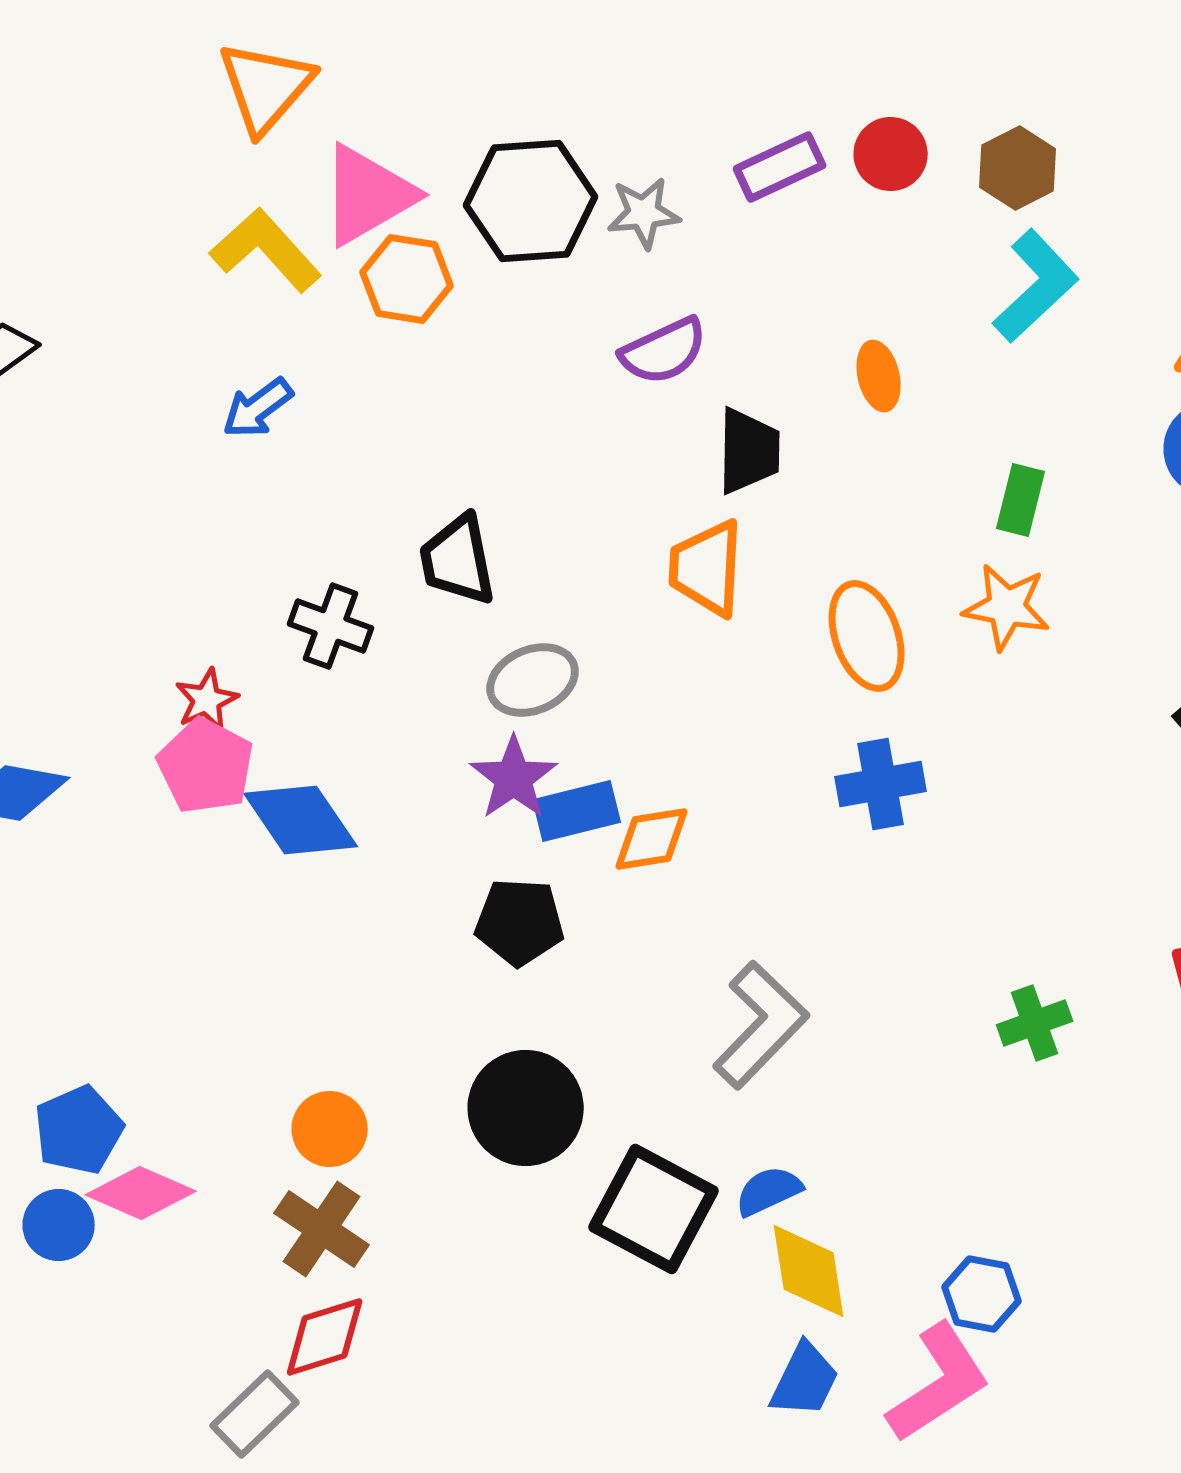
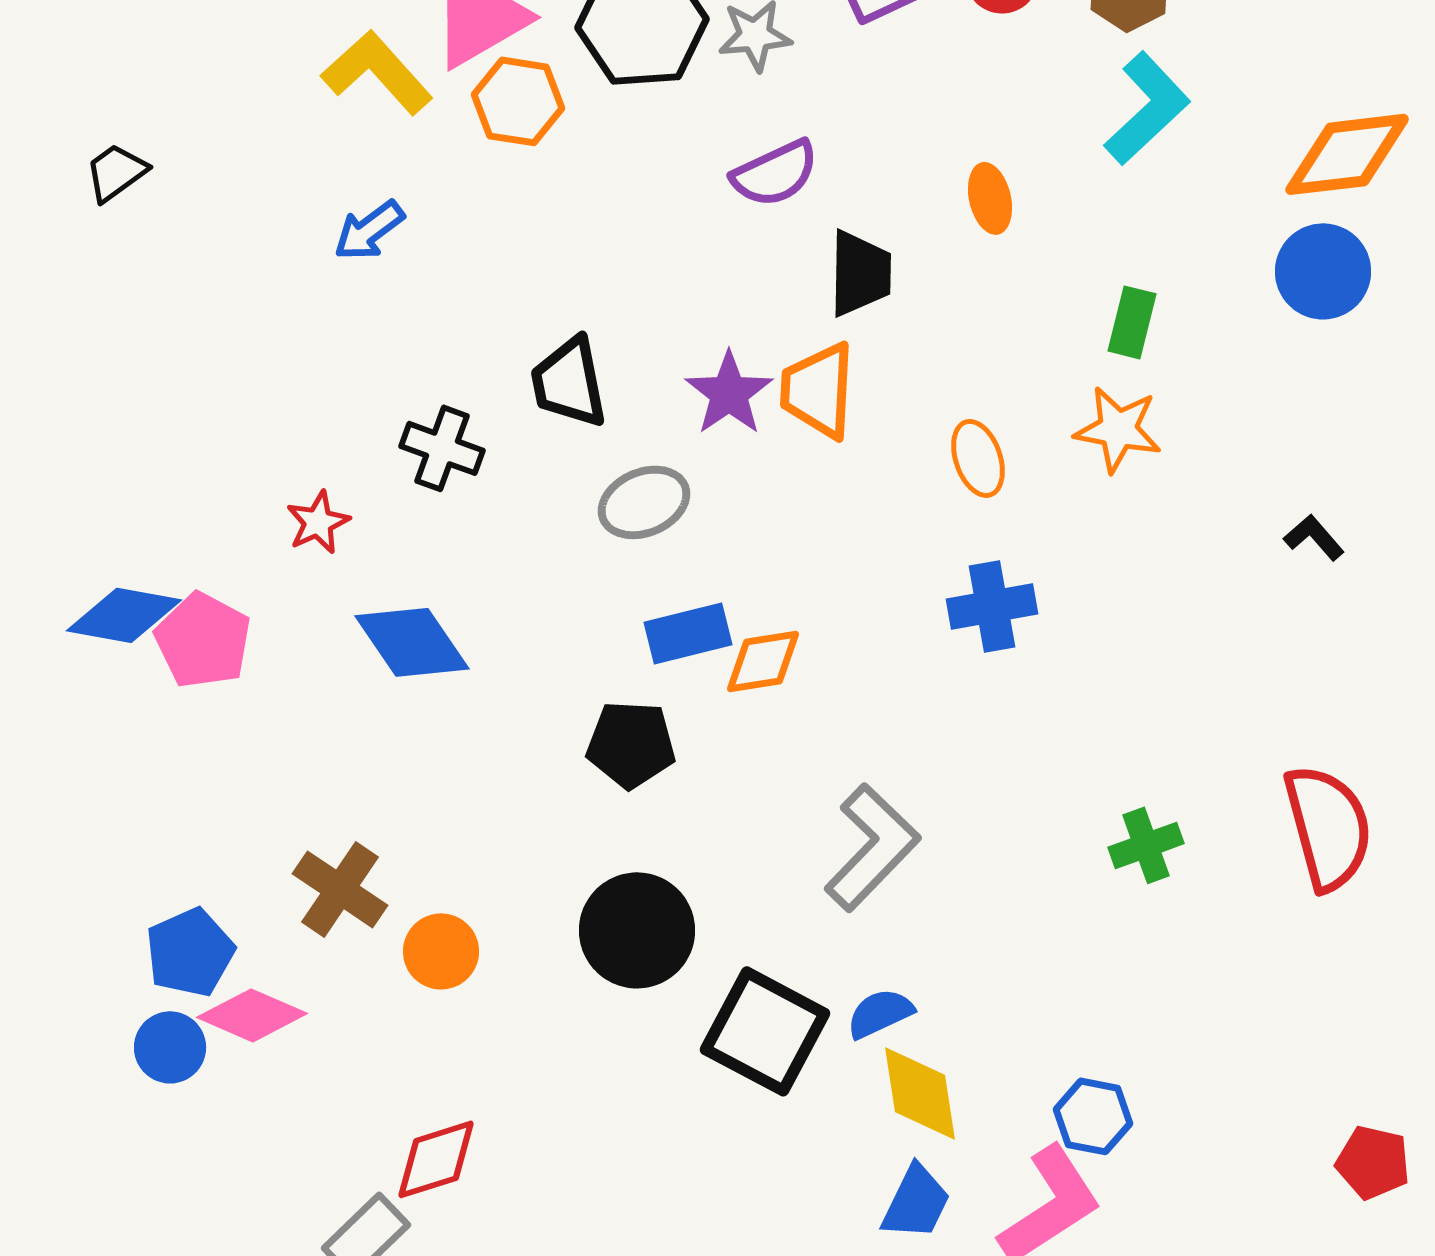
orange ellipse: (867, 636) -> (978, 458), size x0.7
pink pentagon: (206, 766) -> (203, 640), moved
purple star: (514, 778) -> (729, 393), moved
brown cross: (322, 1229) -> (340, 889), moved

